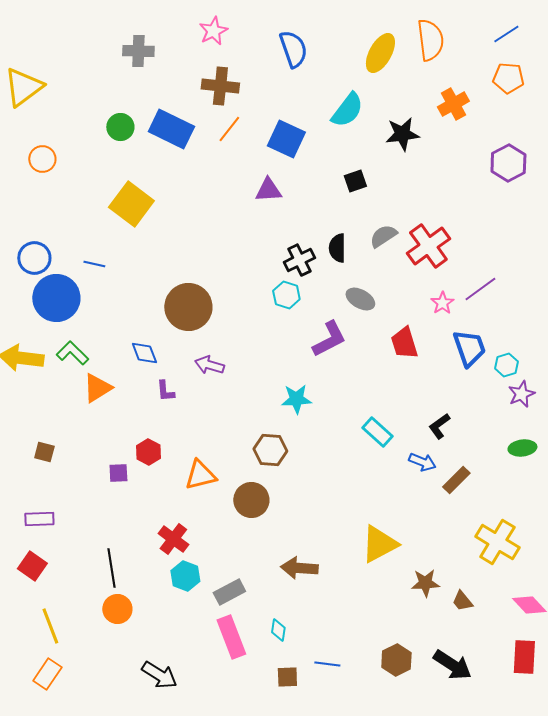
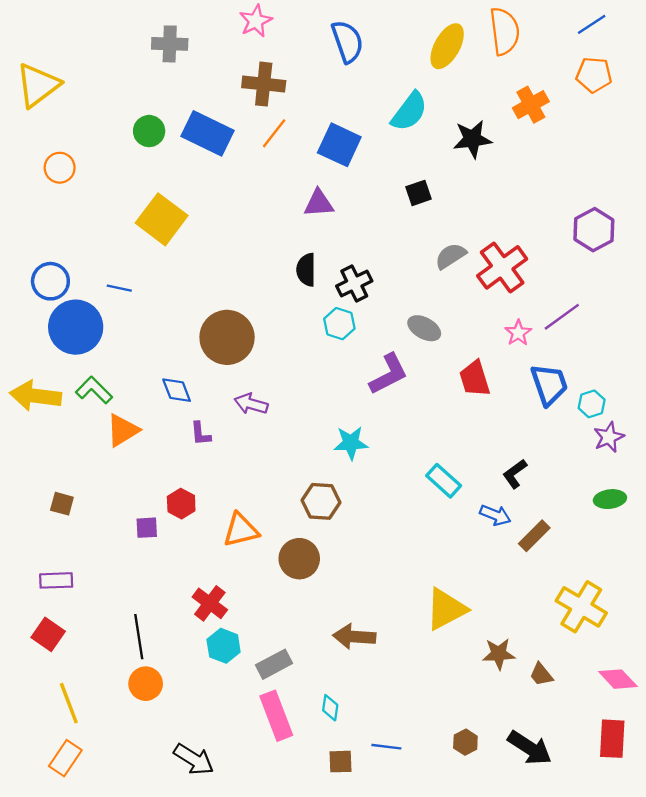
purple hexagon: (508, 163) -> (594, 230), moved
black semicircle: (337, 248) -> (306, 270), moved
brown hexagon: (396, 660) -> (465, 742), size x0.7

